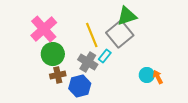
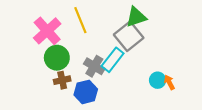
yellow line: (92, 35) -> (80, 20), moved
cyan rectangle: (105, 56) -> (113, 60), size x1.6

